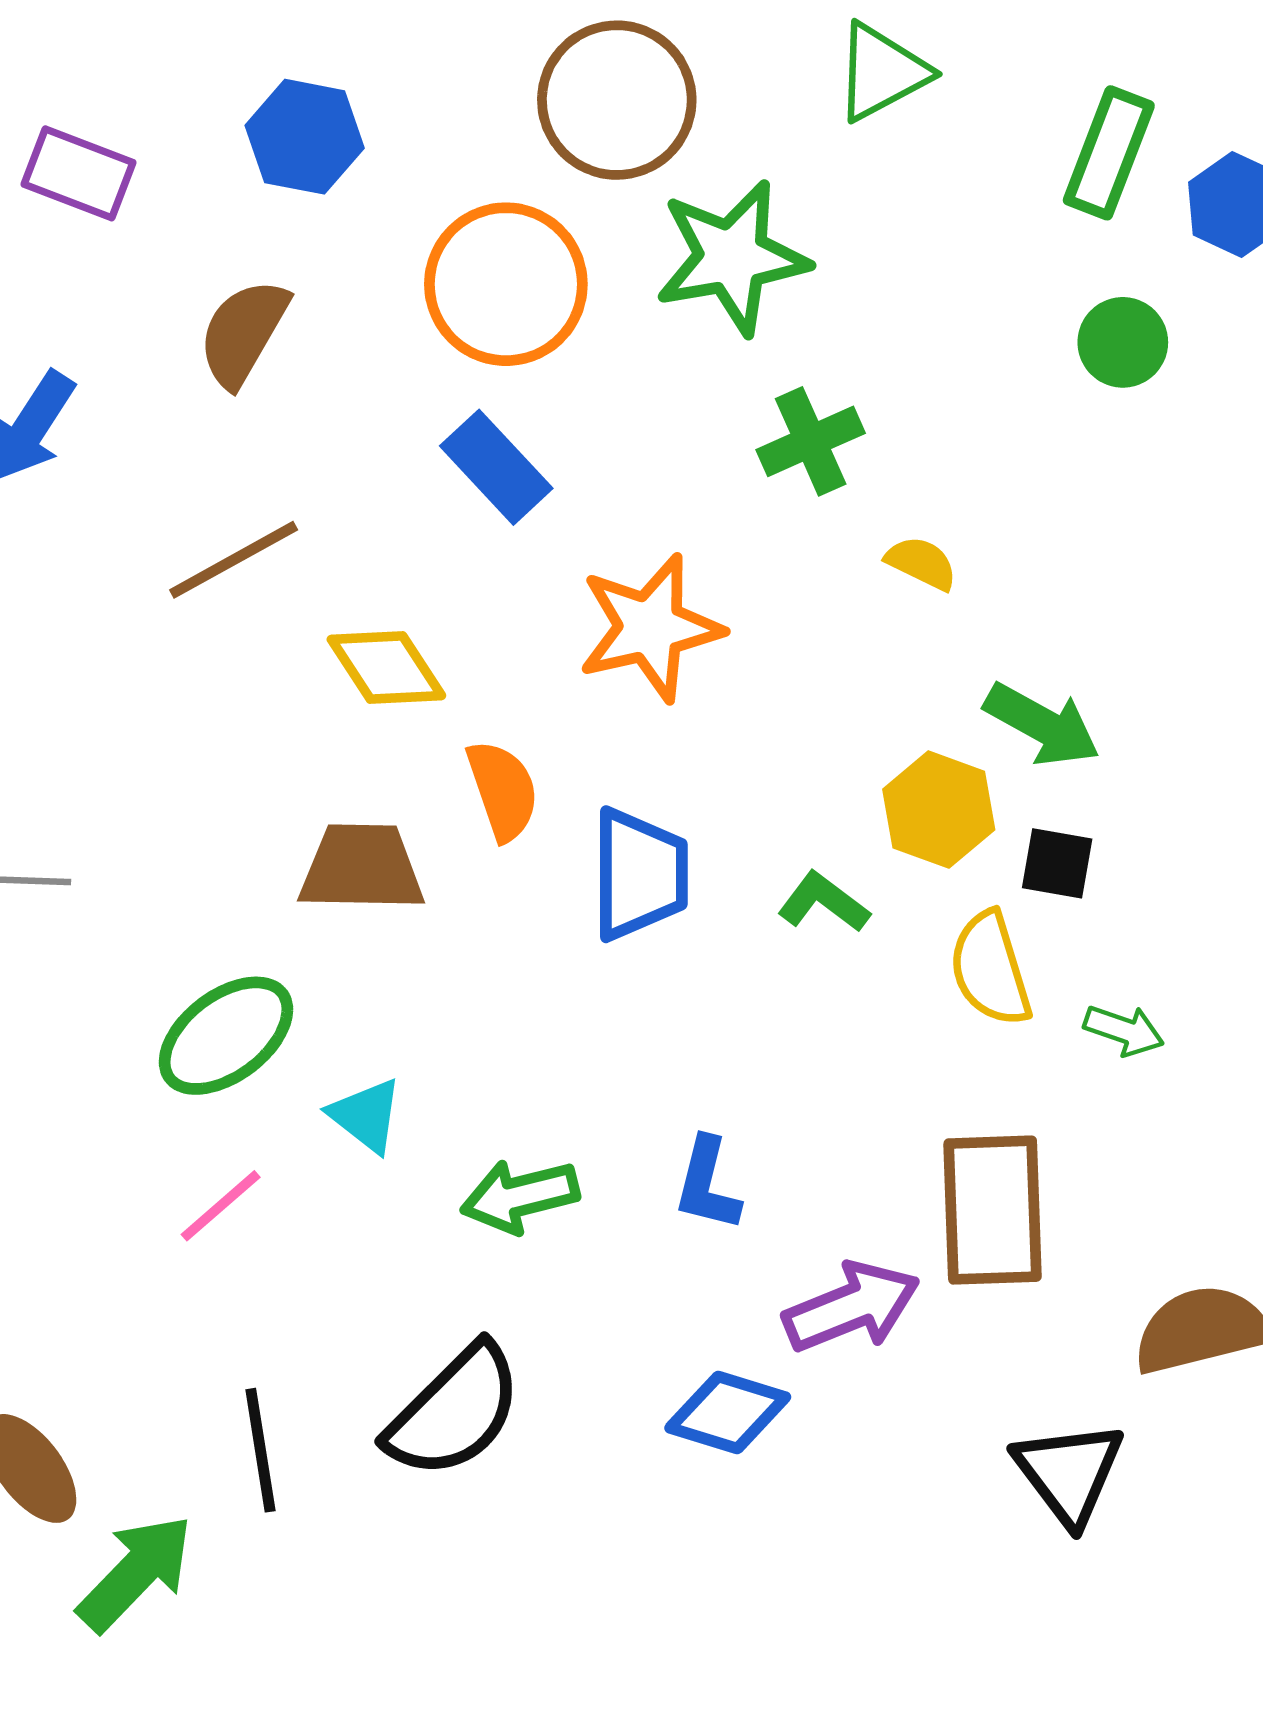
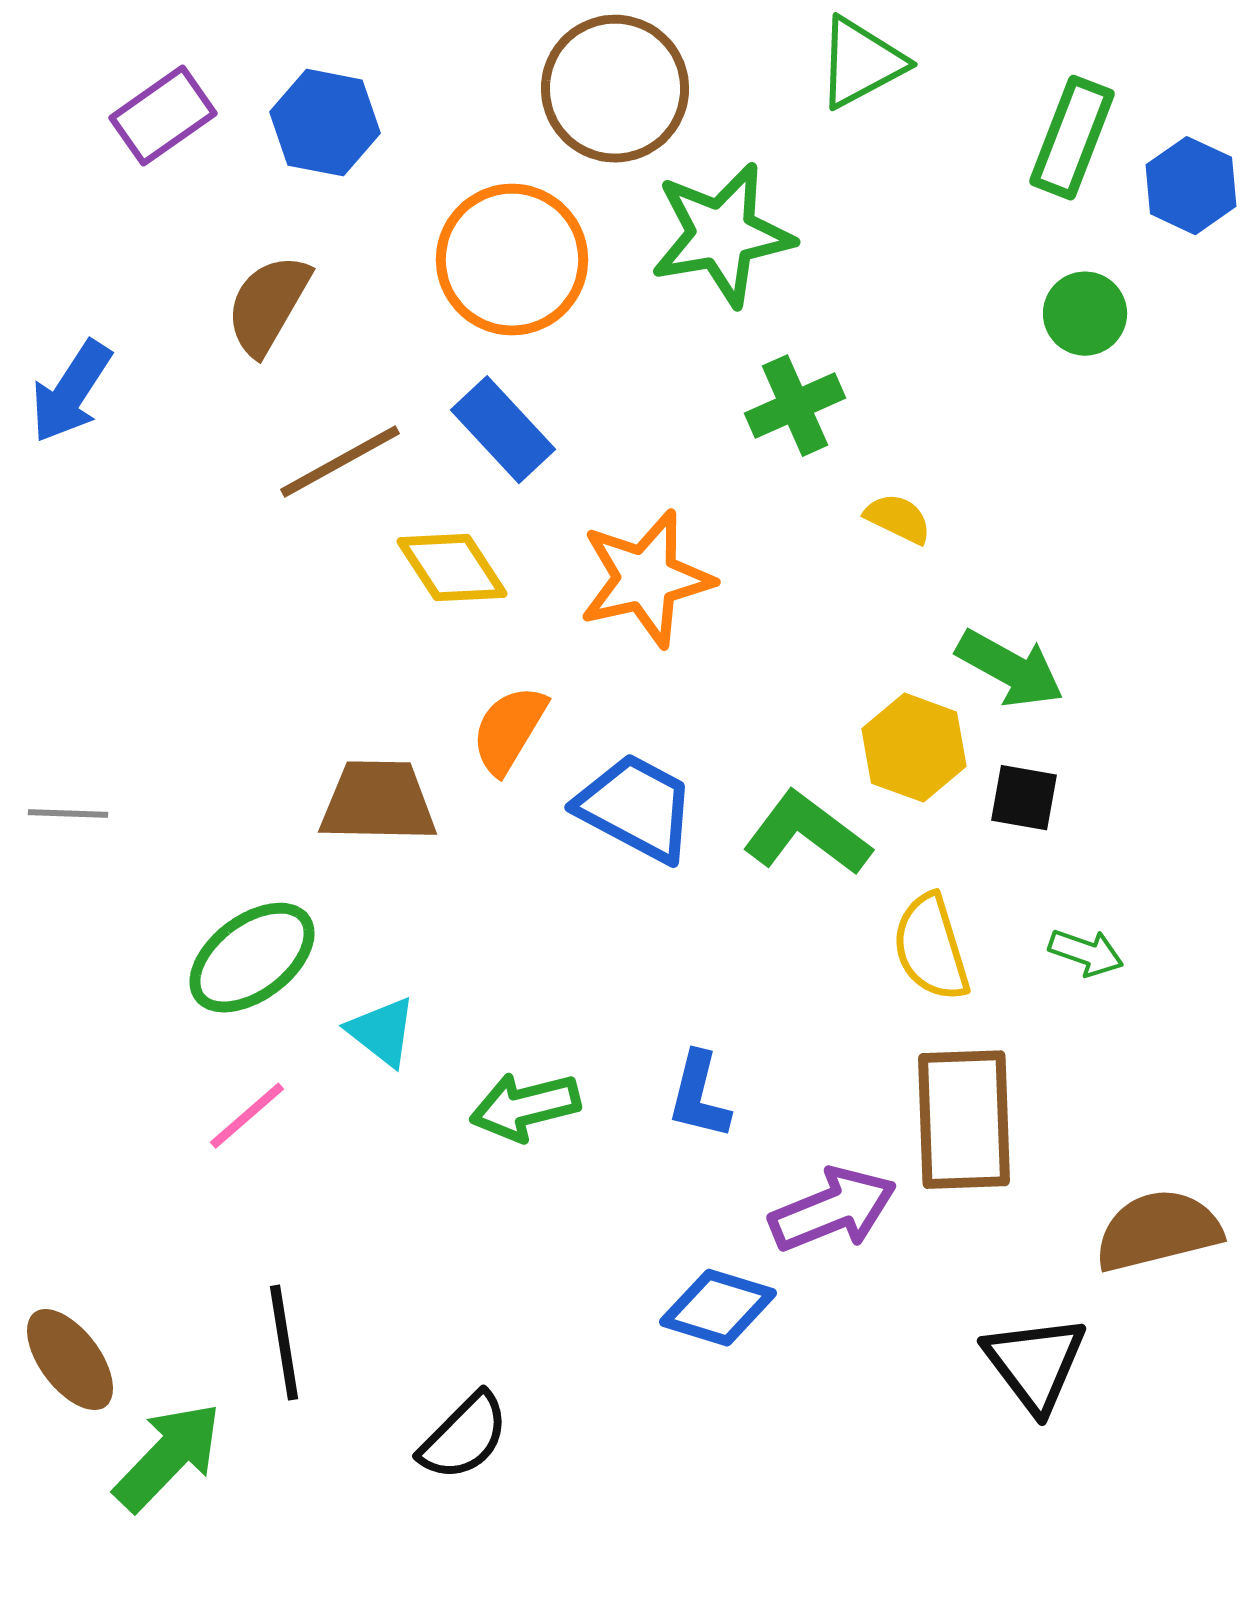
purple rectangle: (79, 173) -> (163, 116), moved, turned -56
brown line: (234, 560) -> (340, 462), moved
yellow diamond: (386, 667) -> (452, 568), moved
orange semicircle: (503, 790) -> (509, 730), turned -130
blue trapezoid: (639, 874) -> (636, 808), turned -62
green L-shape: (824, 902) -> (807, 834), size x1.5
yellow semicircle: (990, 969) -> (931, 948), moved
black semicircle: (454, 1411) -> (464, 1437), moved, size x0.7

